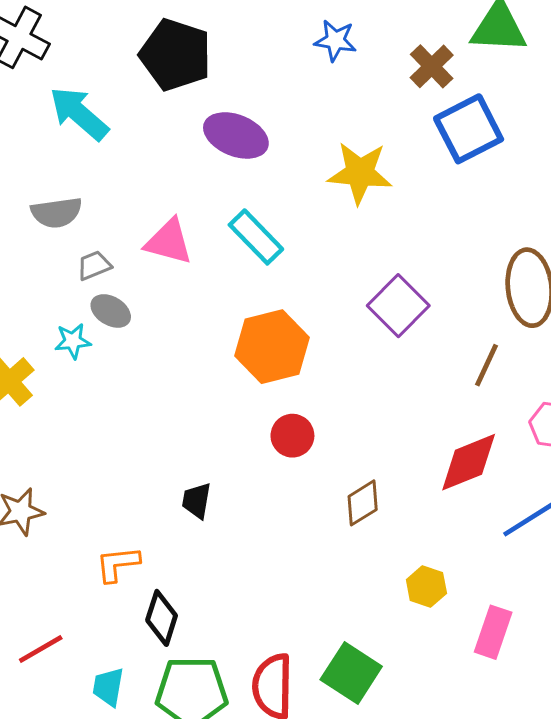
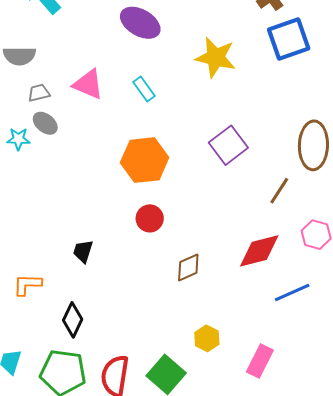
cyan rectangle: (256, 237) -> (144, 89), size x0.7
yellow hexagon: (426, 586) -> (207, 338), moved
black diamond: (162, 618) -> (73, 320), moved

